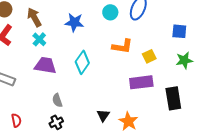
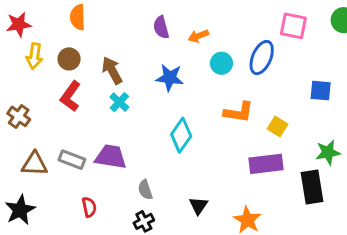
yellow square: (149, 56) -> (278, 127), turned -32
green star: (184, 60) -> (328, 152), moved
purple trapezoid: (45, 65) -> (111, 157), moved
black triangle: (103, 115) -> (198, 206), moved
red semicircle: (16, 120) -> (89, 207), moved

